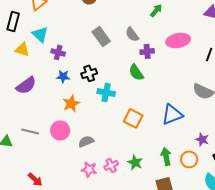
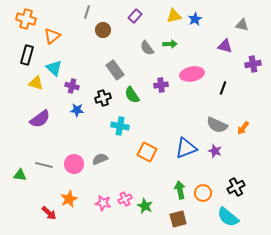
green arrow: (156, 10) -> (170, 44), turned 48
gray semicircle: (132, 34) -> (147, 48), moved
green semicircle: (136, 72) -> (132, 95), moved
black cross: (89, 73) -> (103, 98), moved
orange star: (71, 103) -> (69, 199), moved
purple star: (202, 139) -> (215, 151), moved
gray semicircle: (86, 141) -> (100, 159), moved
green star: (135, 162) -> (145, 206), moved

